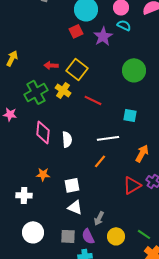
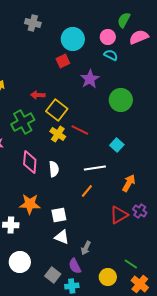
purple star: (103, 36) -> (90, 79), moved
yellow square: (77, 69) -> (57, 110), moved
yellow cross: (63, 90) -> (58, 134), moved
cyan square: (130, 115) -> (117, 145), turned 32
orange star: (43, 174) -> (30, 204), size x1.5
gray square: (68, 236) -> (53, 275), moved, turned 35
yellow circle: (116, 236) -> (108, 277), moved

